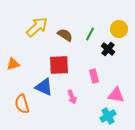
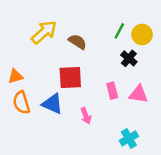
green line: (90, 34) -> (119, 31), moved
pink triangle: (116, 95) -> (138, 94), moved
orange semicircle: (22, 104) -> (21, 103), moved

